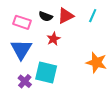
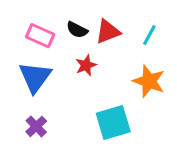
orange star: (96, 62) -> (149, 81), moved
cyan square: (46, 73) -> (113, 122), moved, turned -35

